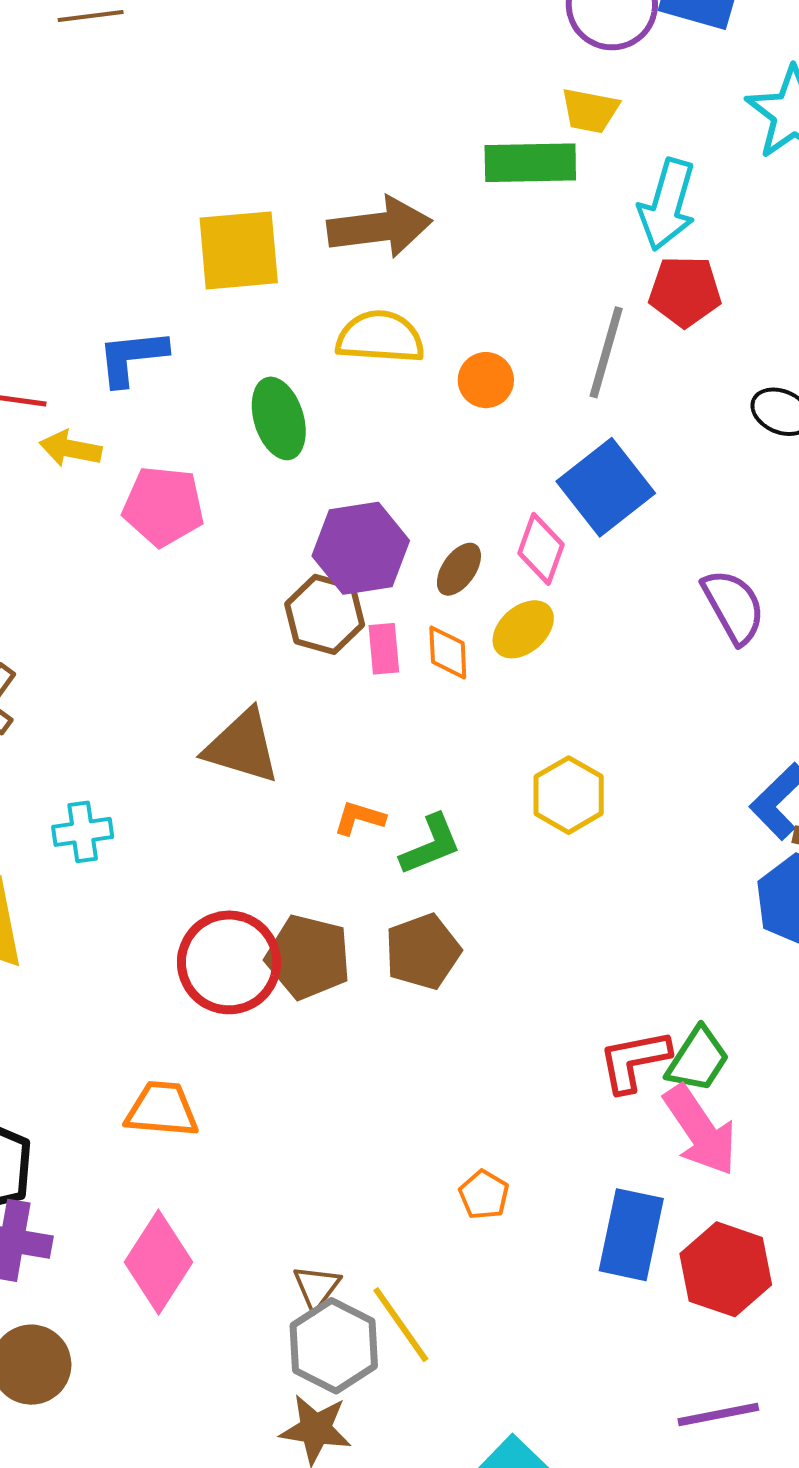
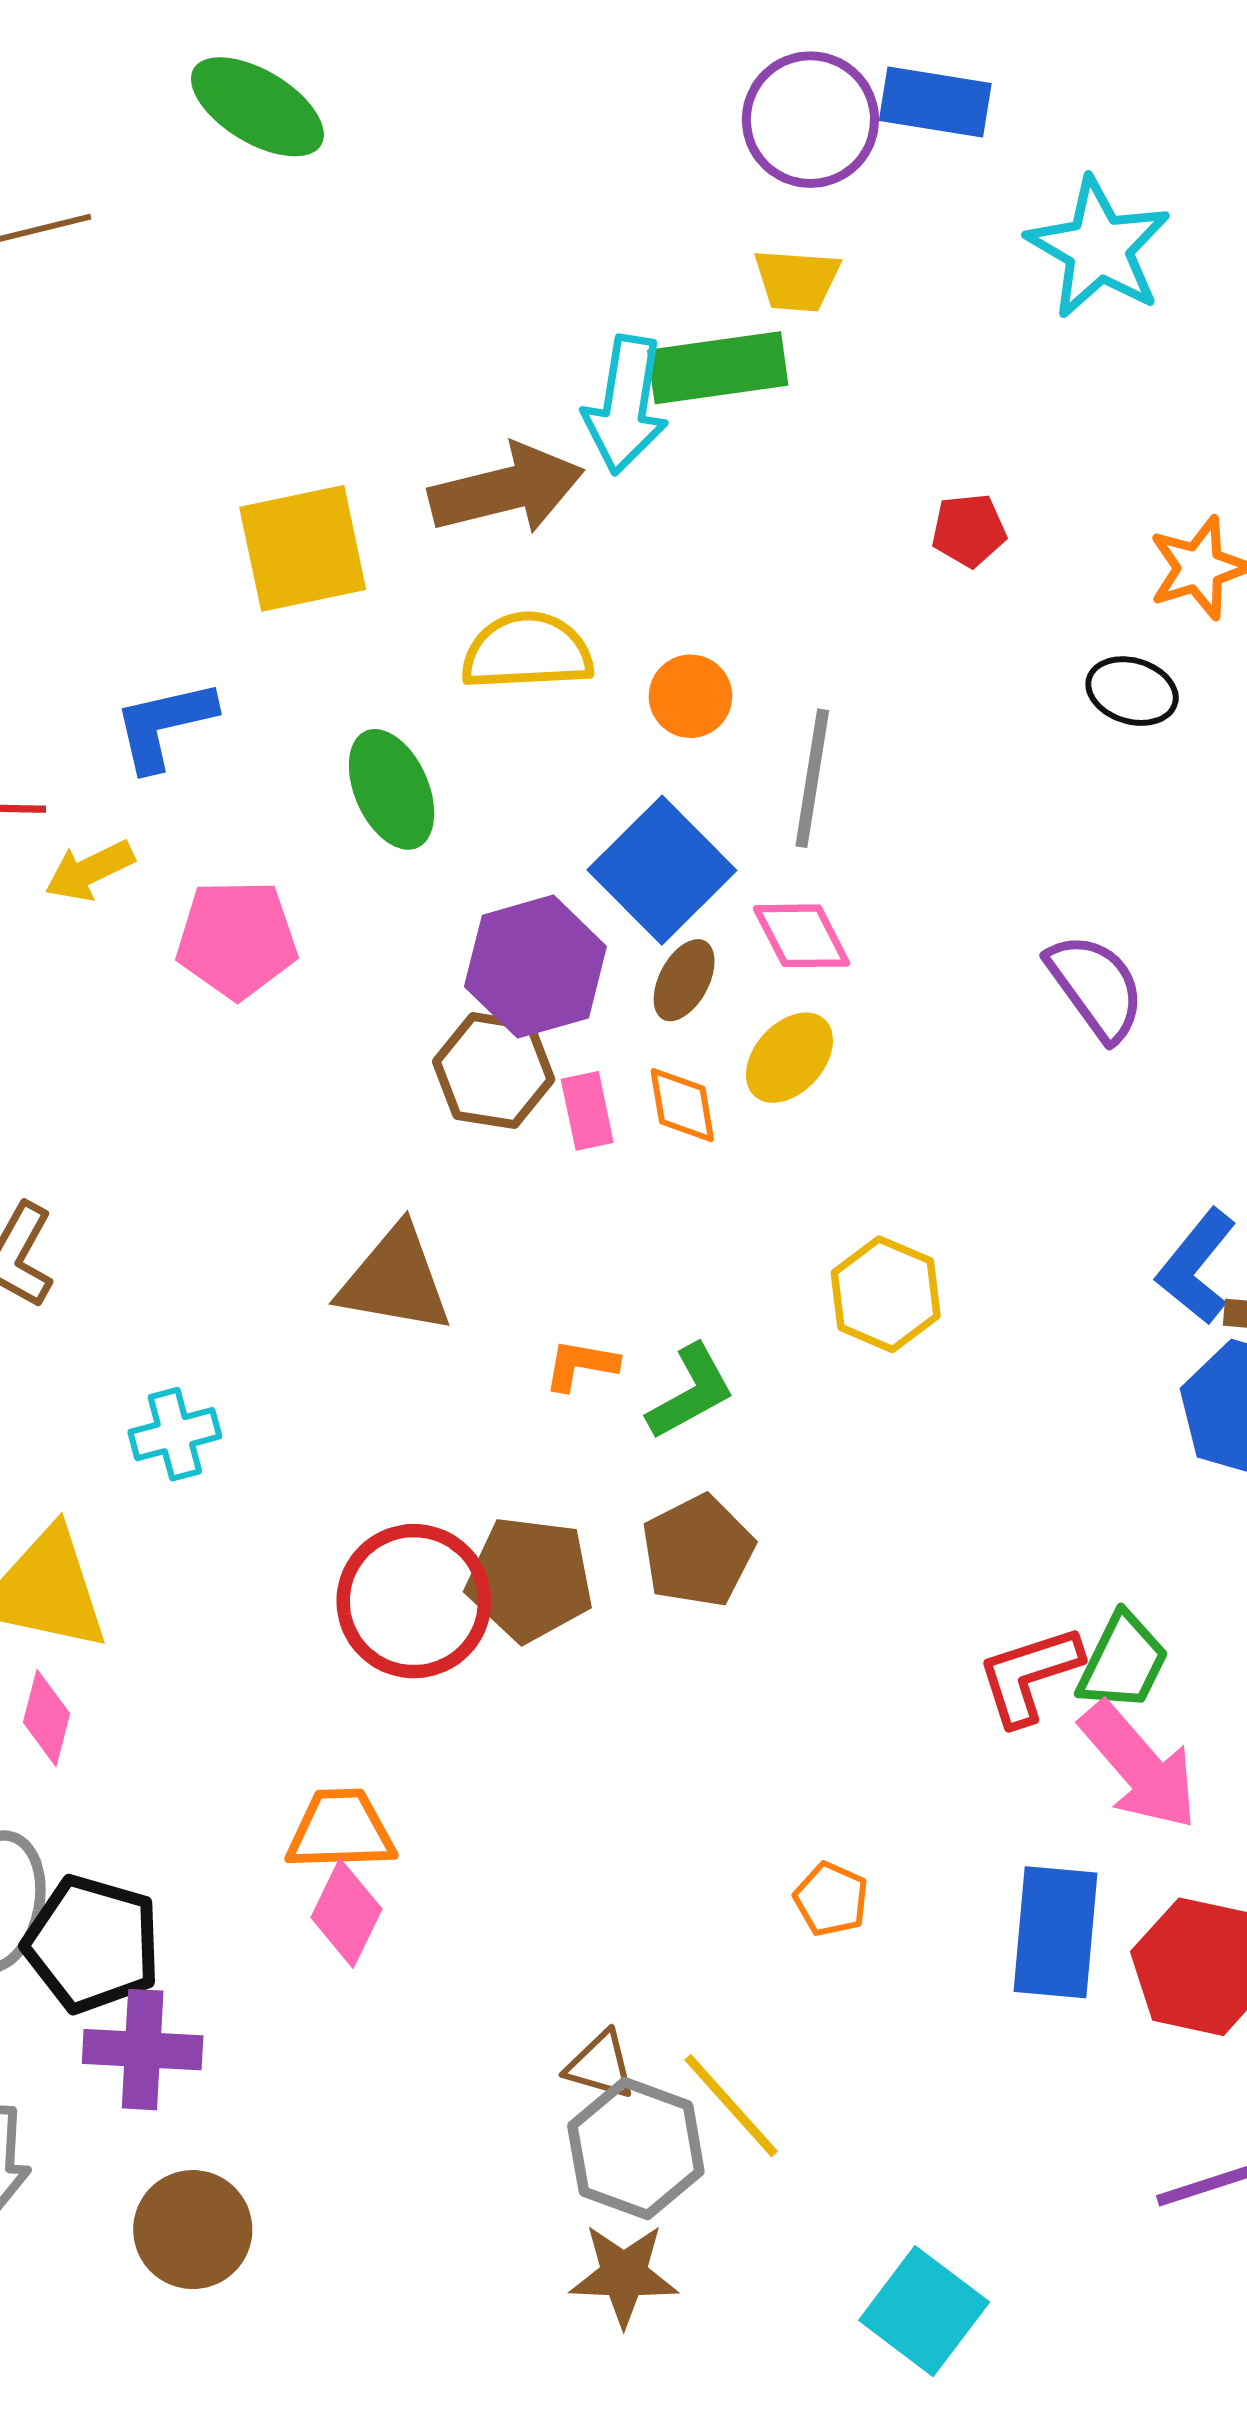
cyan arrow: (667, 205) -> (626, 405), moved
red pentagon: (685, 291) -> (969, 530), size x0.7
gray line: (606, 352) -> (812, 778), moved
yellow arrow: (71, 449) -> (90, 871), turned -30
blue square: (606, 487) -> (662, 870), moved
pink diamond: (541, 549) -> (802, 936), turned -40
pink diamond: (159, 1262) -> (346, 1913), moved, size x0.7
brown triangle: (317, 1287) -> (600, 2065), turned -44

